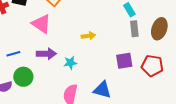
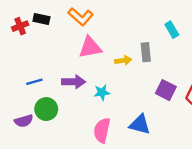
pink triangle: (41, 24) -> (90, 47), moved, turned -45
gray rectangle: (134, 29) -> (146, 52), moved
purple square: (124, 61) -> (166, 90), turned 36

